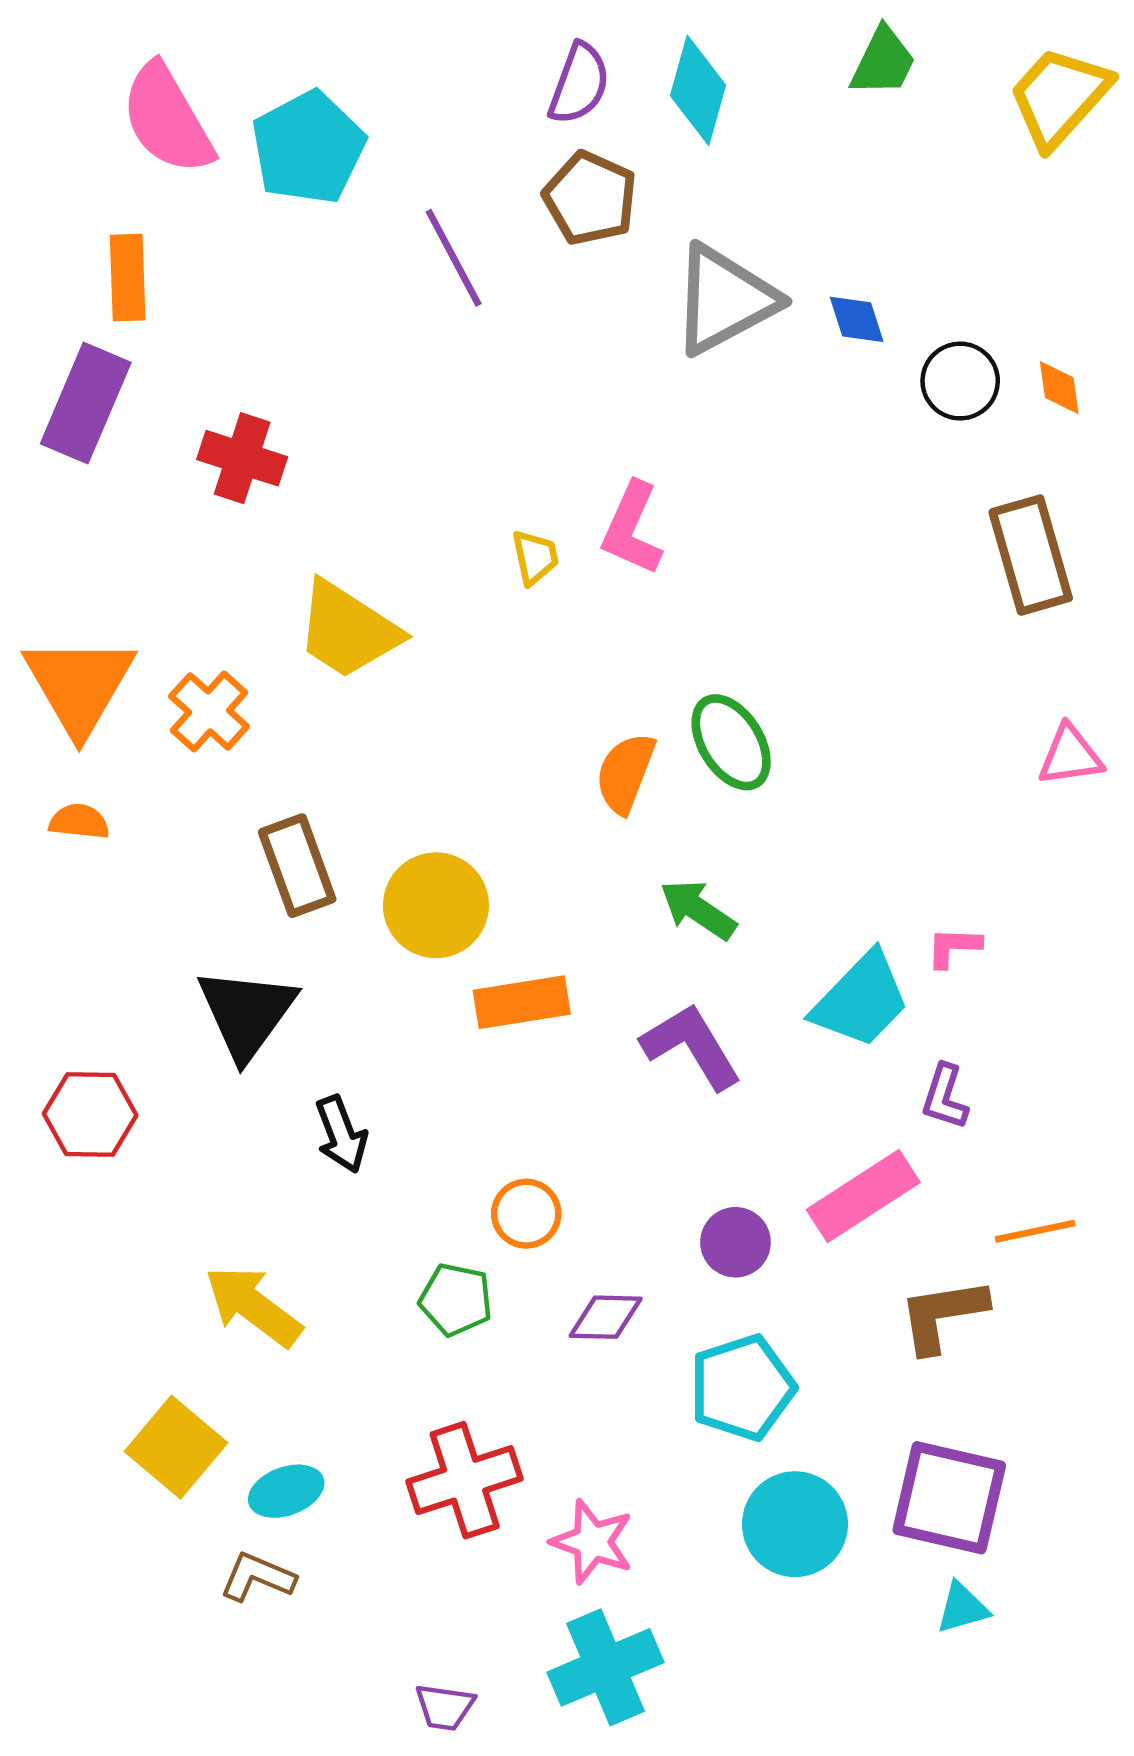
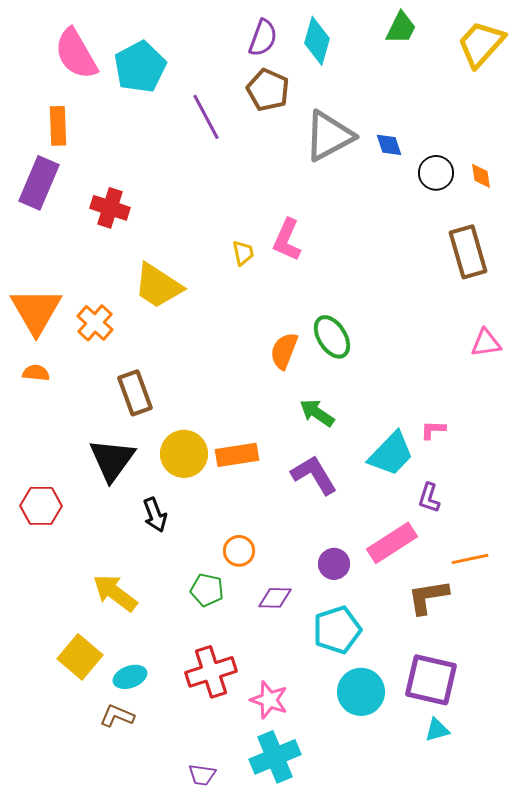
yellow circle: (436, 905) -> (184, 454), moved

